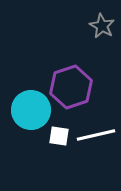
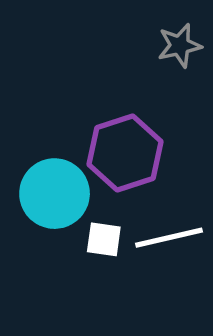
gray star: (102, 26) -> (180, 46), turned 30

